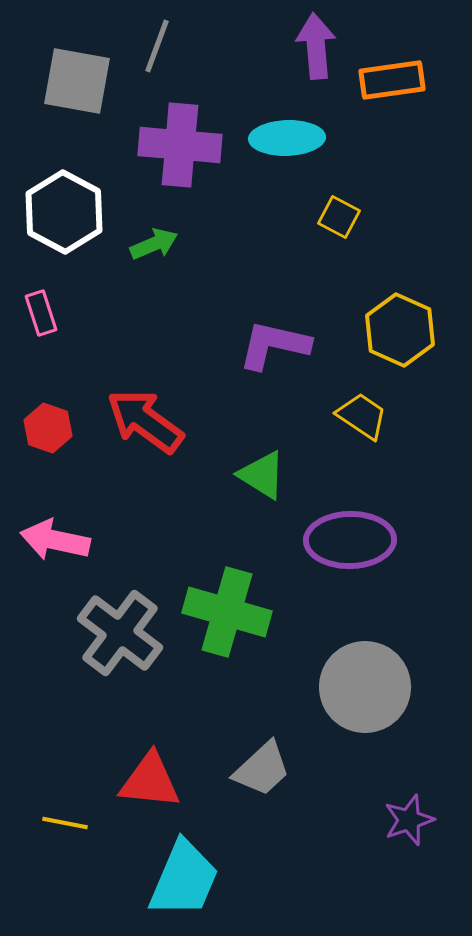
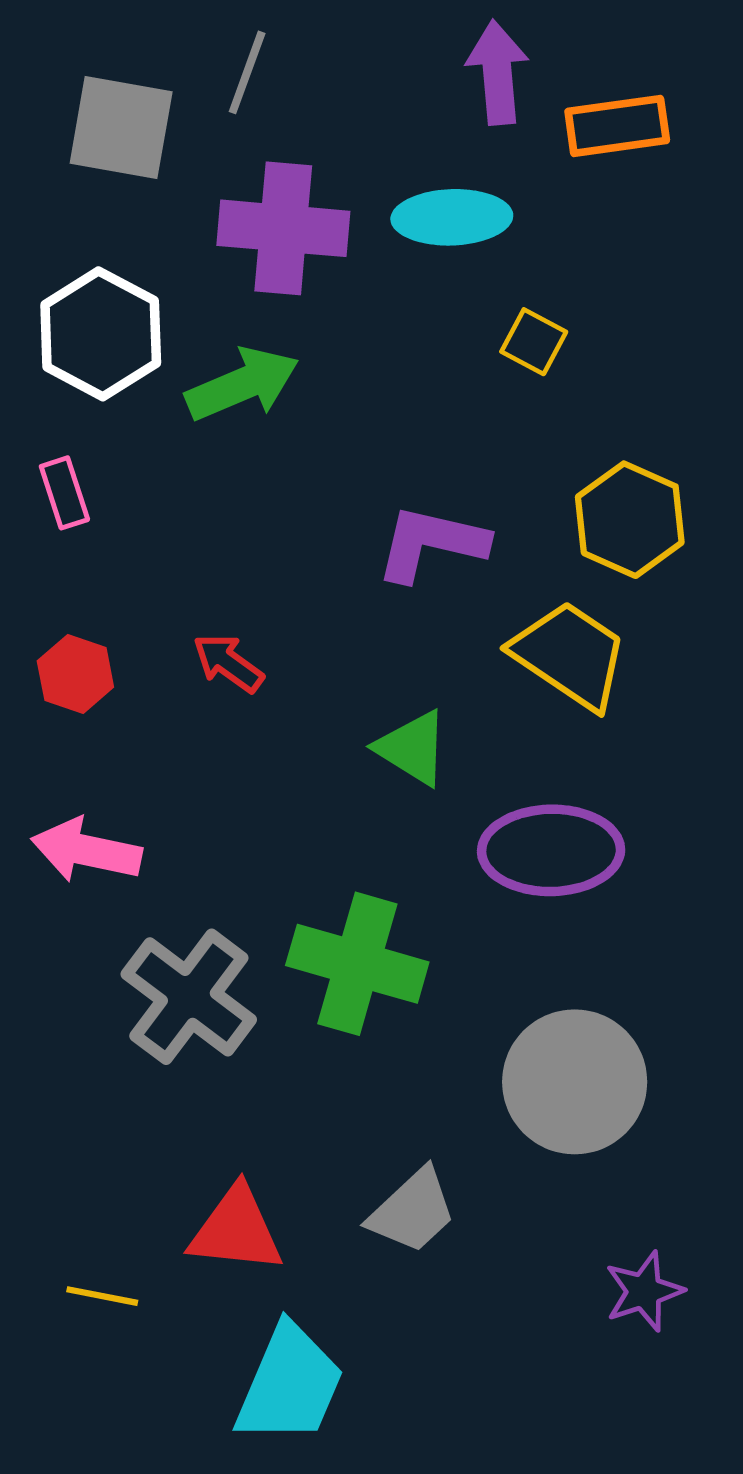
green arrow: (154, 244) -> (242, 384), size x1.5
yellow trapezoid: (362, 416) -> (570, 655), size x1.5
red arrow: (145, 421) -> (228, 663), size x0.6

